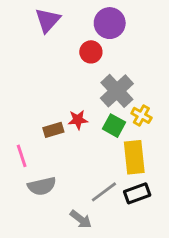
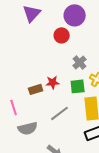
gray cross: (117, 91) -> (80, 62), size x0.6
green square: (114, 126) -> (78, 86), turned -35
gray line: (104, 192) -> (60, 113), moved

